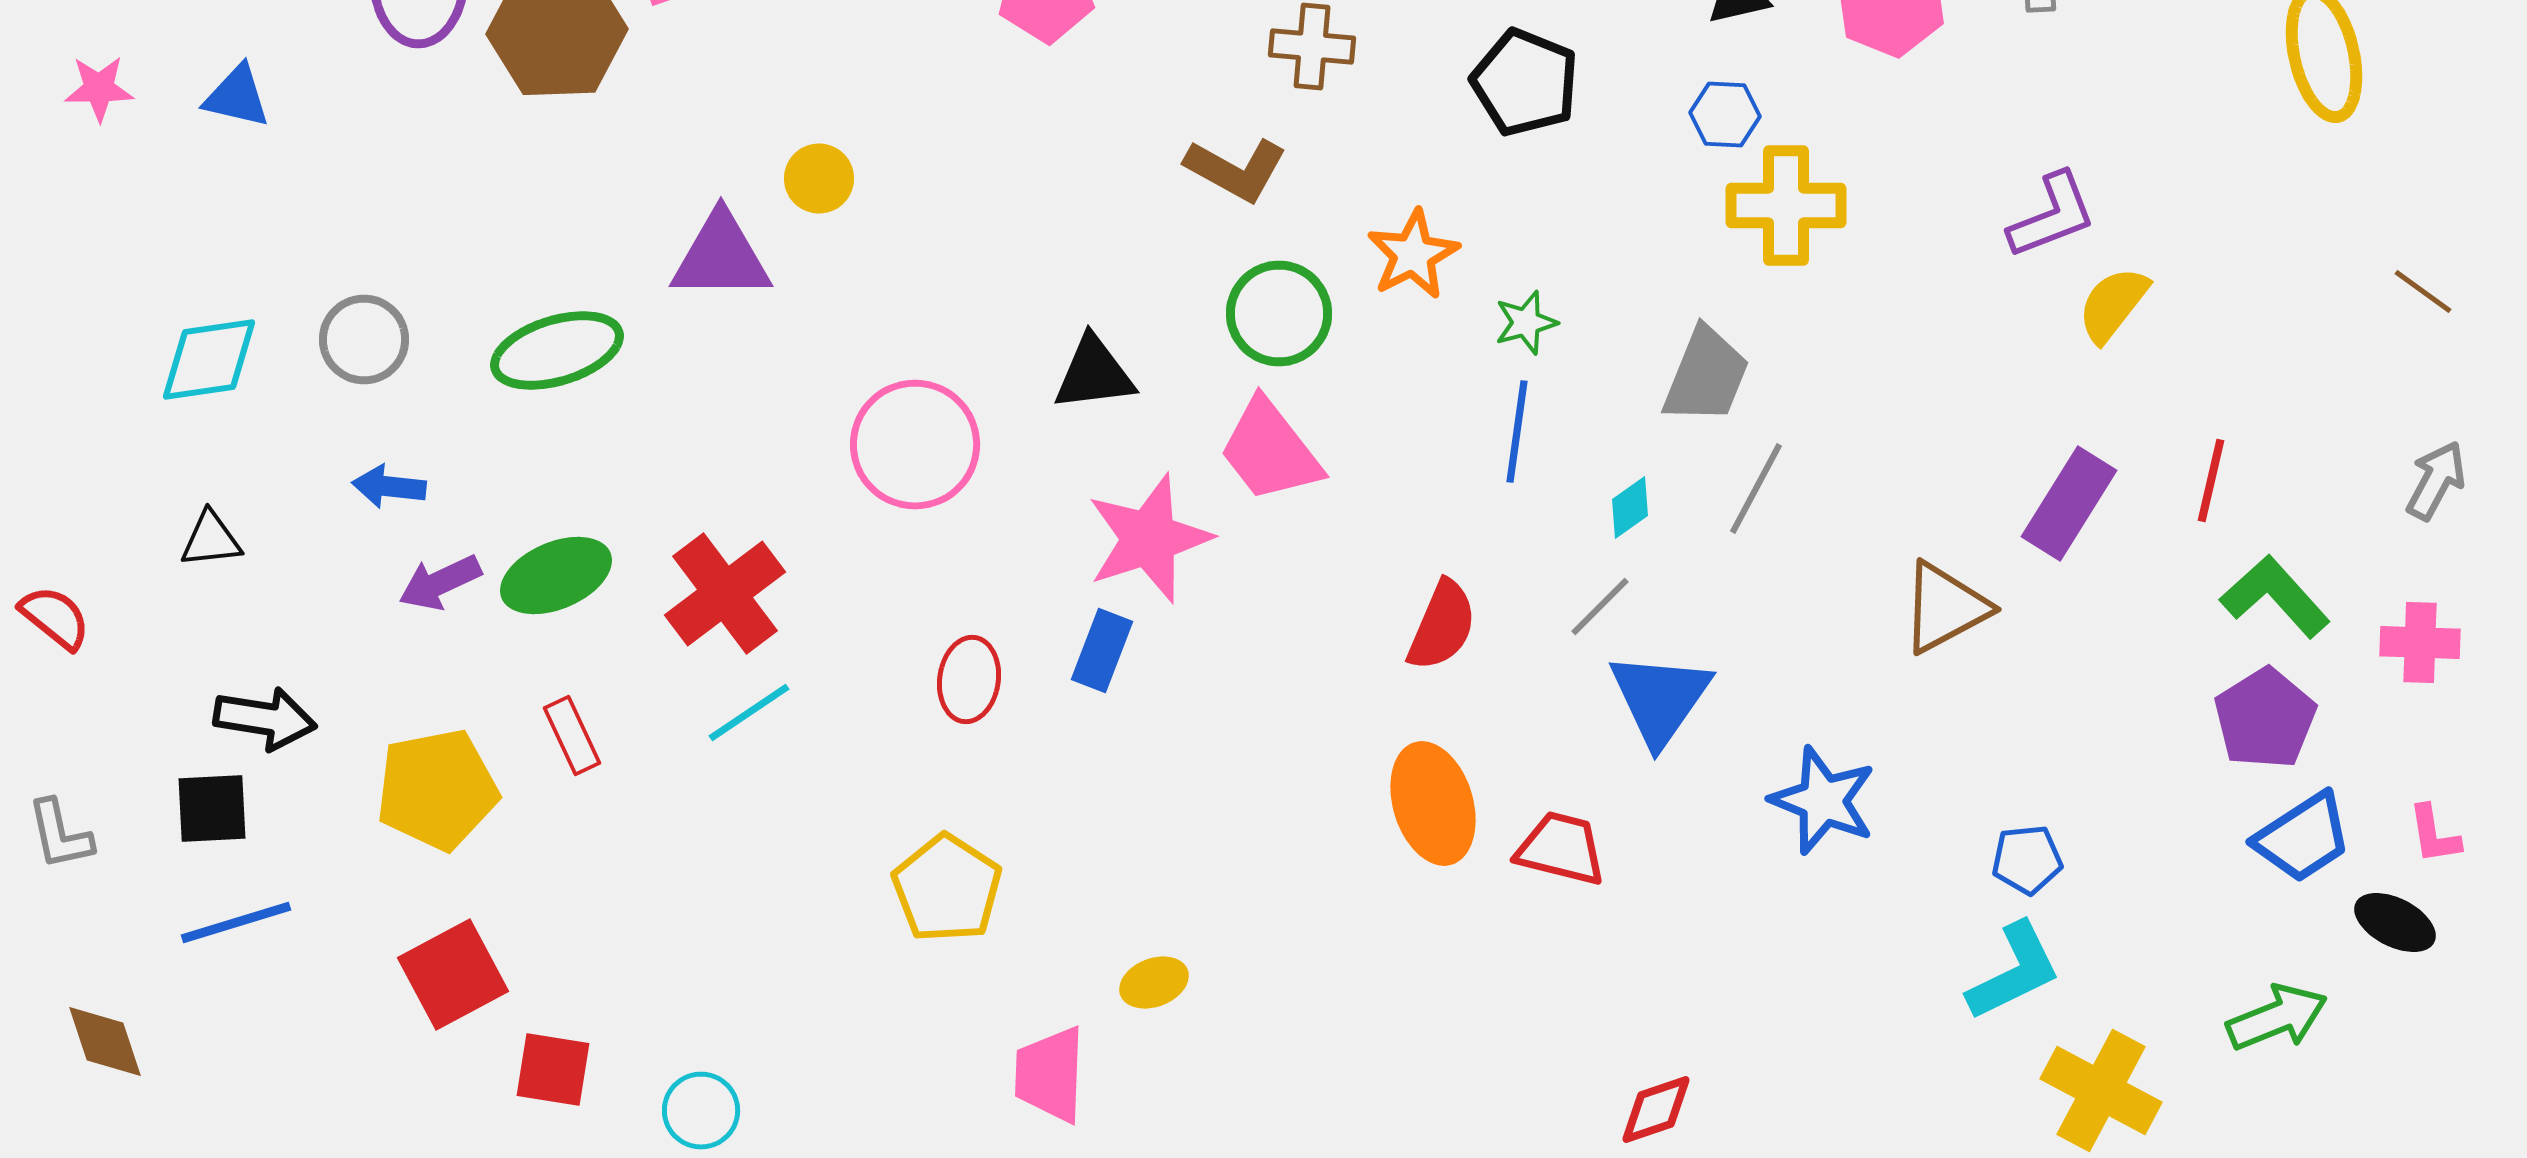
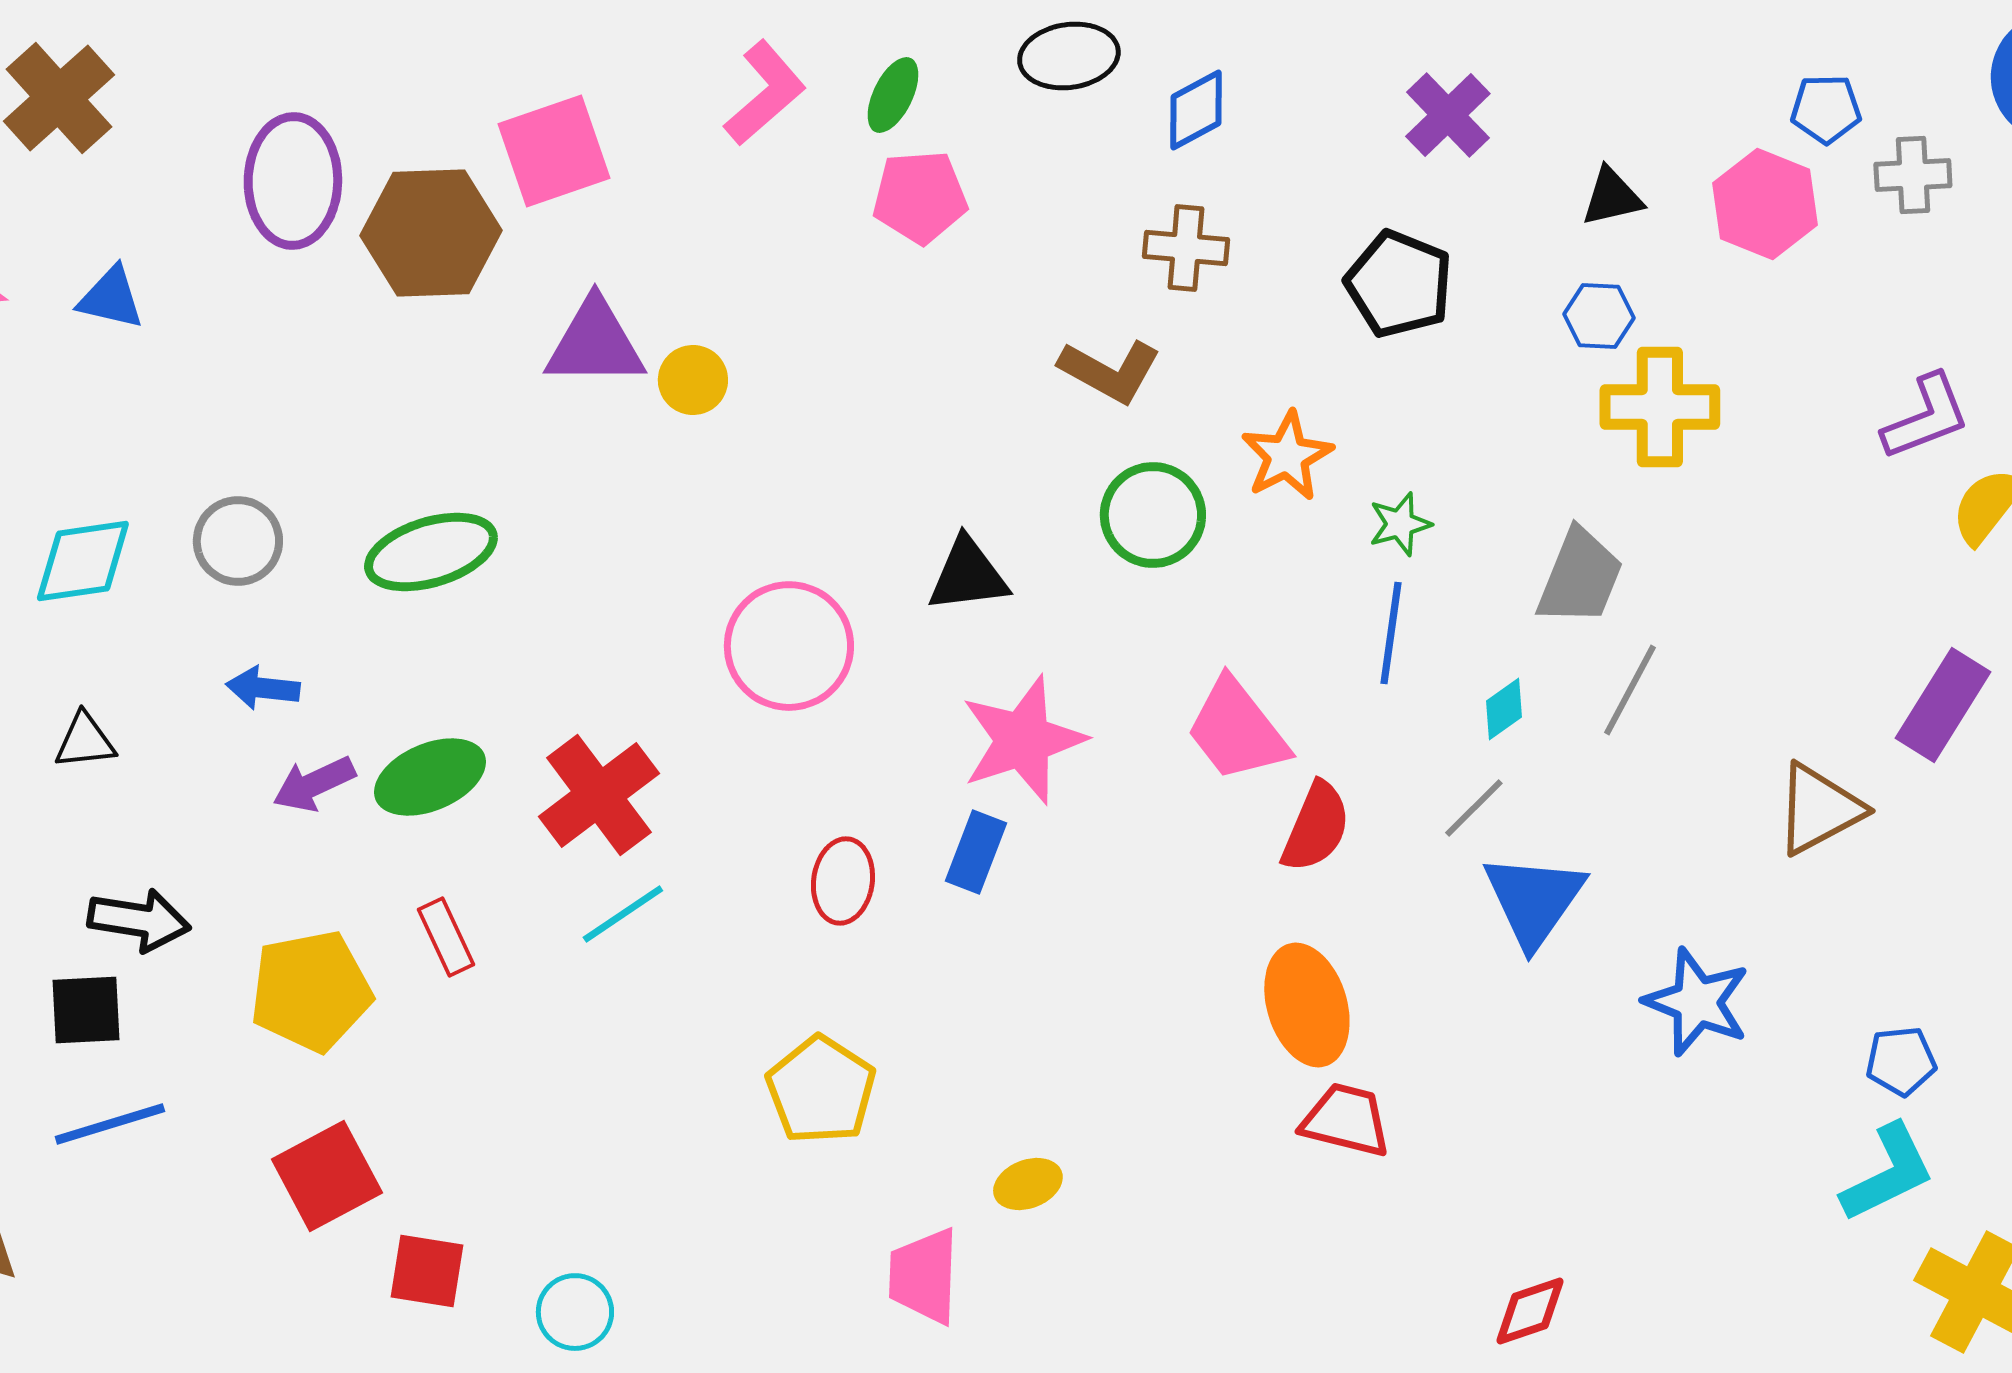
purple triangle: (721, 256) -> (595, 343), moved
pink trapezoid: (1270, 450) -> (1237, 730), moved
red trapezoid: (1561, 848) -> (1346, 1120), moved

